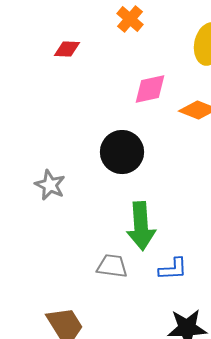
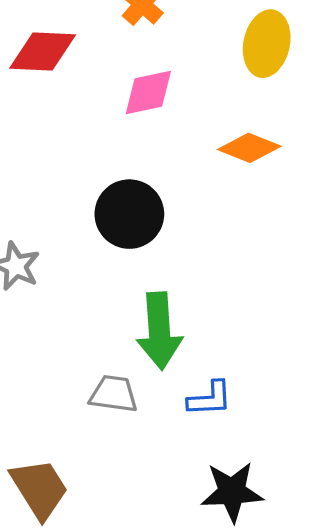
red diamond: (67, 49) -> (43, 52), size x1.6
pink diamond: (150, 89) -> (148, 93), moved

